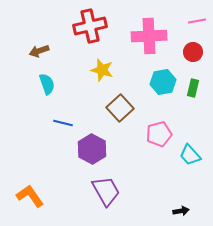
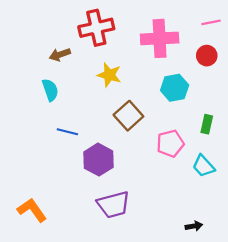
brown arrow: (39, 51) -> (60, 55), moved
green rectangle: (193, 88) -> (207, 124), moved
purple trapezoid: (106, 191) -> (113, 205), turned 104

